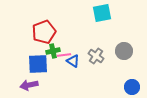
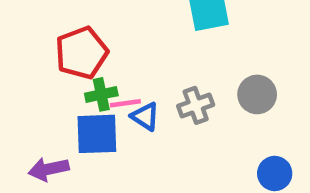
gray cross: (96, 56) -> (196, 105), turned 35
blue square: (38, 64) -> (97, 134), moved

